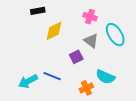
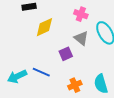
cyan semicircle: (105, 77) -> (101, 84), moved, turned 48

